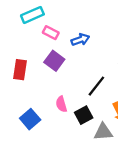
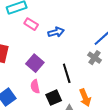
purple square: (54, 61) -> (35, 63), moved
black line: (96, 86) -> (67, 73), turned -60

